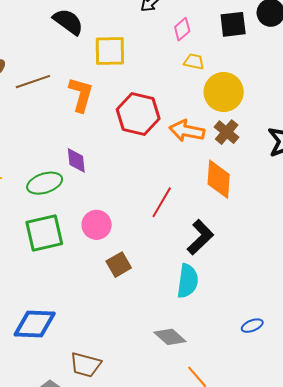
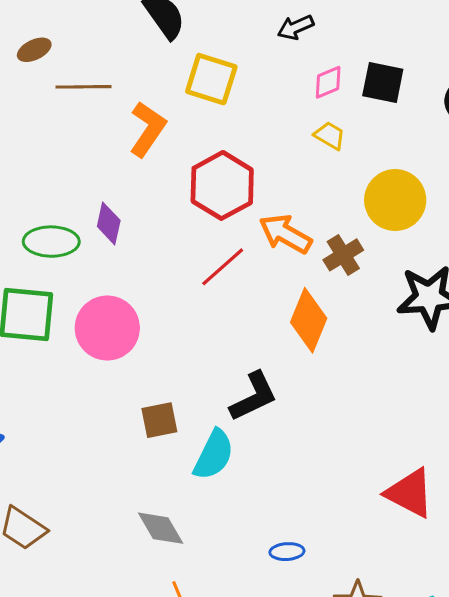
black square: (233, 24) -> (383, 82), moved
yellow circle: (224, 92) -> (395, 200), moved
red line: (162, 202) -> (223, 267), moved
pink circle: (97, 225) -> (107, 328), size x1.4
brown square: (119, 265) -> (159, 420), moved

